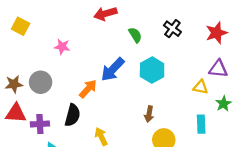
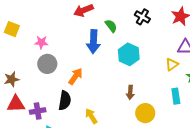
pink star: (62, 47) -> (41, 42), moved
blue arrow: (113, 69) -> (93, 42), moved, turned -35
gray circle: (41, 82) -> (47, 64), moved
yellow triangle: (201, 87) -> (172, 64), turned -40

